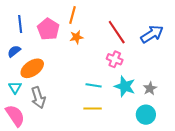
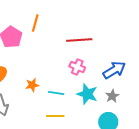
red line: (117, 32) -> (79, 40), turned -60
blue arrow: (152, 34) -> (114, 70), moved
orange star: (76, 37) -> (32, 85), moved

